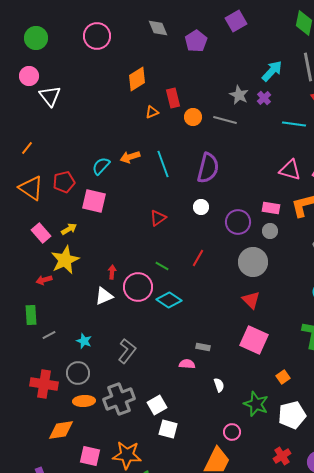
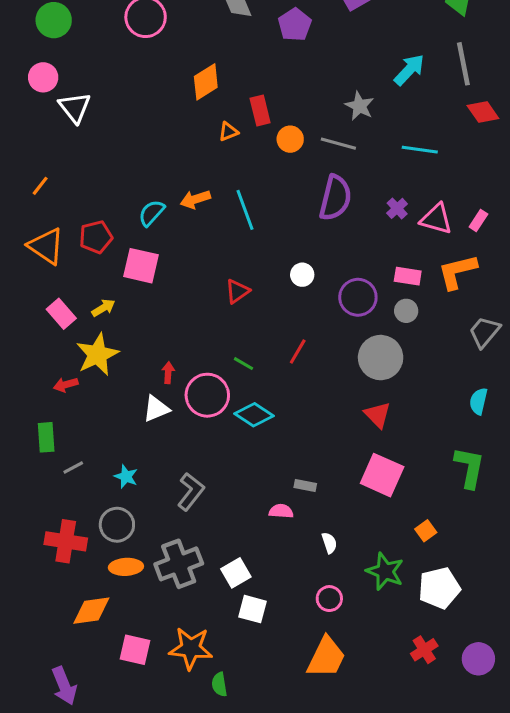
purple cross: (264, 98) -> (397, 208), moved
cyan line: (294, 124) -> (420, 150), moved
purple semicircle: (208, 168) -> (335, 198), moved
pink circle: (232, 432) -> (329, 599), moved

